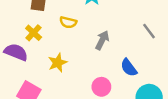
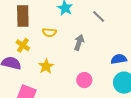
gray line: (149, 31) -> (99, 16), moved
blue semicircle: (129, 68) -> (119, 59), moved, turned 126

